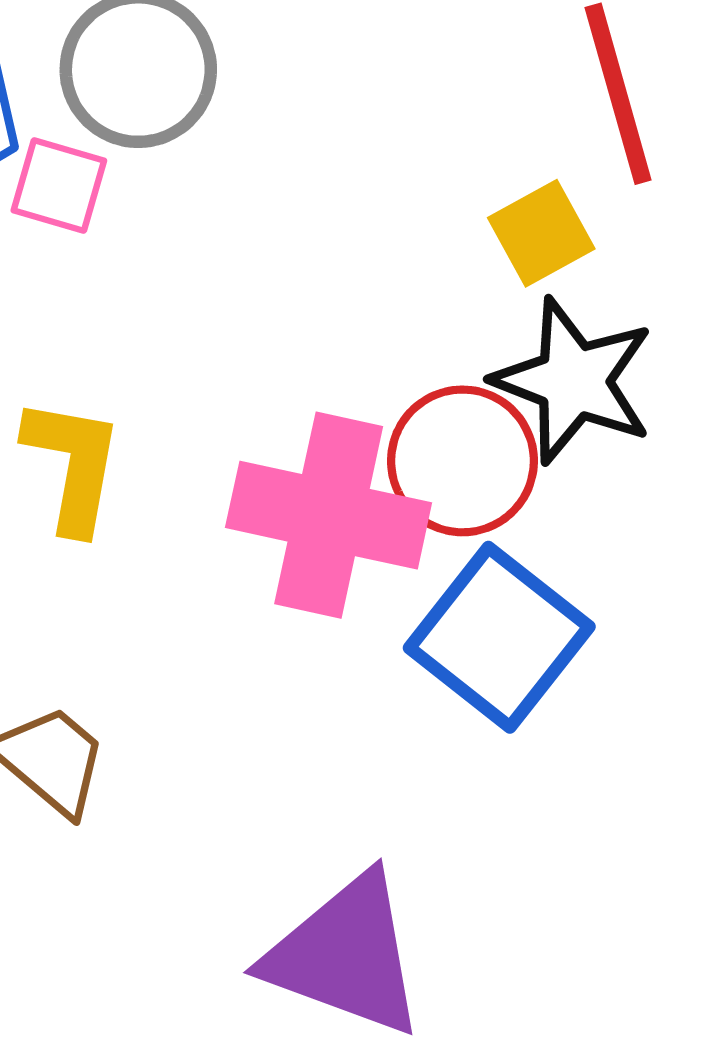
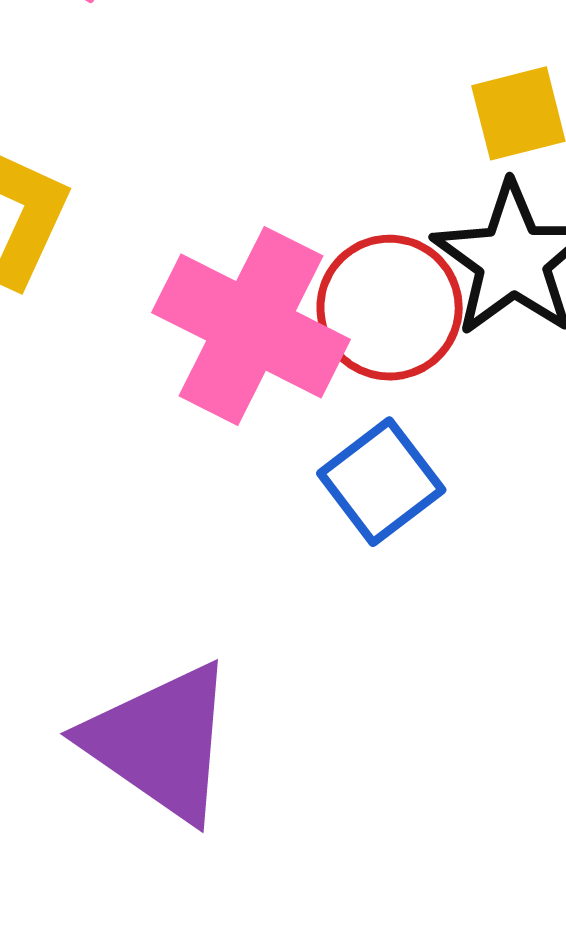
blue square: (499, 637) -> (381, 482), size x0.7

